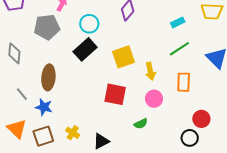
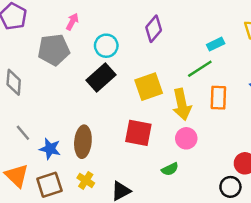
green line: (179, 49) -> (200, 69), moved
yellow arrow: (150, 71) -> (182, 104), size x1.4
brown ellipse: (48, 77) -> (83, 142), moved
orange rectangle: (184, 82) -> (218, 98), moved

